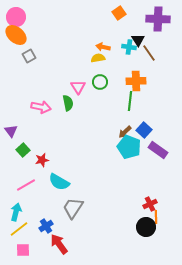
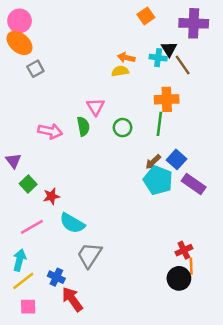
green circle: (100, 82) -> (123, 128), moved
blue cross: (46, 226) -> (56, 277), turned -32

